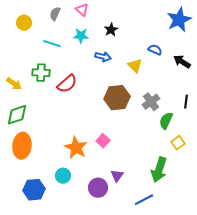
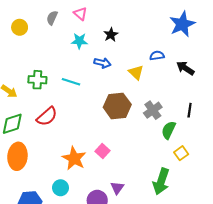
cyan line: (52, 44) -> (71, 82), moved
blue semicircle: (155, 50) -> (157, 56), turned -32
red semicircle: (67, 84) -> (47, 116), moved

